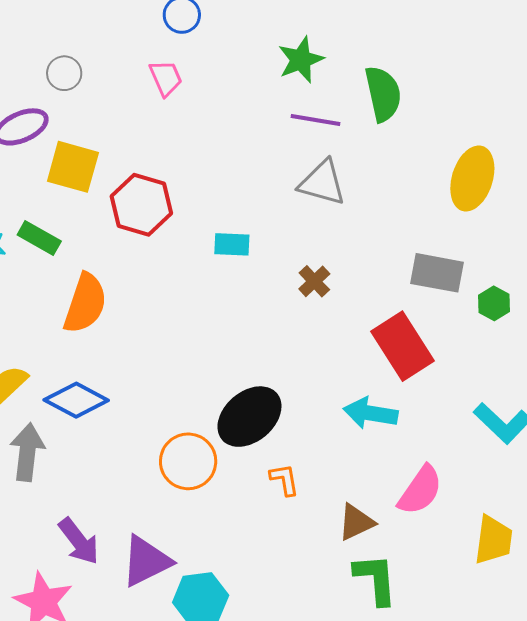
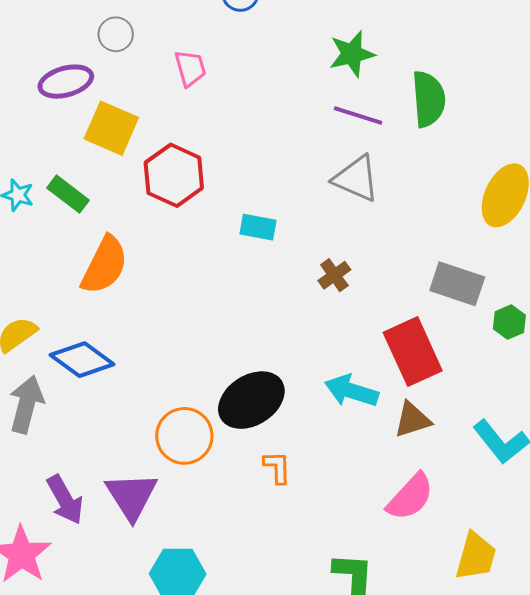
pink trapezoid: (166, 78) -> (190, 68), moved
cyan arrow: (370, 413) -> (351, 391), moved
brown triangle: (356, 522) -> (412, 420), moved
purple triangle: (146, 561) -> (131, 496), moved, turned -44

